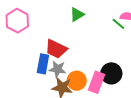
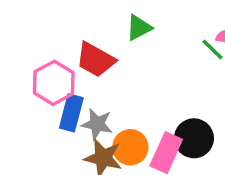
pink hexagon: (17, 21) -> (54, 83), moved
red trapezoid: (56, 49) -> (96, 60), moved

